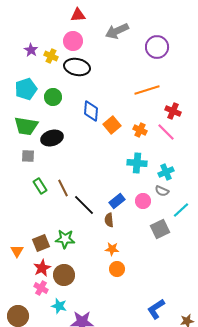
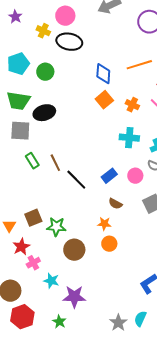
purple star: (31, 50) -> (15, 17), moved
blue diamond: (91, 111) -> (103, 74), moved
gray square: (28, 156) -> (20, 131), size x1.5
brown semicircle: (109, 220) -> (115, 204), moved, turned -56
green star: (65, 239) -> (56, 227), moved
red star: (42, 268) -> (21, 247), moved
brown circle: (64, 275) -> (74, 250), moved
pink cross: (41, 288) -> (33, 263), turned 32

